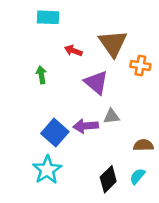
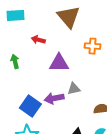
brown triangle: (113, 43) -> (69, 17), moved
purple triangle: (96, 83) -> (59, 63), turned -35

